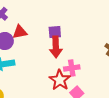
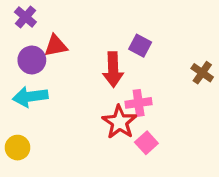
purple square: (55, 32) -> (140, 46), moved, turned 32

